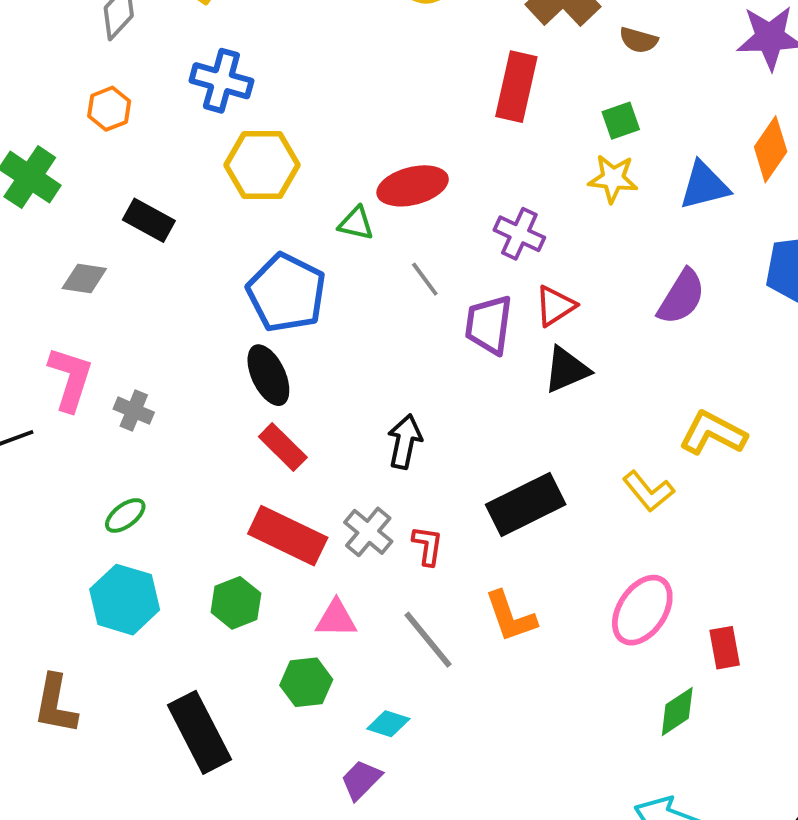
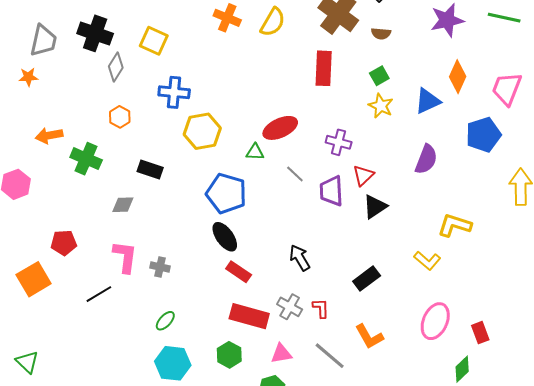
yellow star: (613, 179) -> (381, 106), turned 30
black arrow: (405, 442) -> (300, 258), turned -32
black rectangle: (526, 505) -> (367, 279), size x0.7

